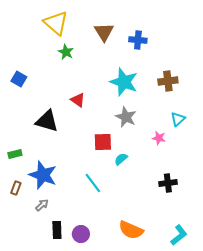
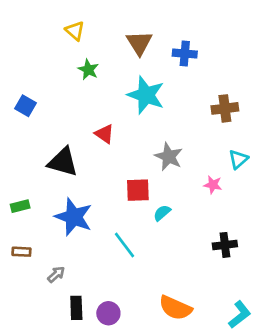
yellow triangle: (56, 23) -> (75, 31), size x0.6
cyan star: (124, 82) -> (146, 95), moved
blue star: (43, 175) -> (74, 217), moved
brown rectangle: (16, 188) -> (21, 252), turned 72

